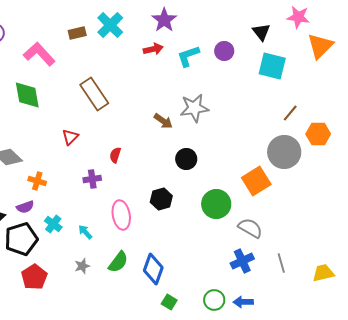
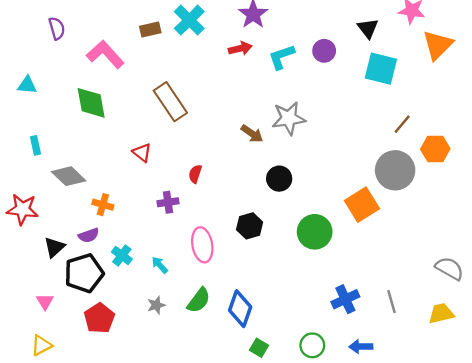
red triangle: (70, 137) -> (142, 153), turned -36
gray semicircle: (250, 228) -> (450, 268), moved
blue arrow: (243, 302) -> (361, 347), moved

